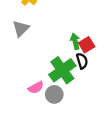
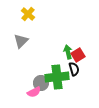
green cross: (62, 70) -> (57, 77), turned 30
gray circle: (54, 94) -> (41, 83), moved

